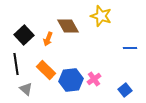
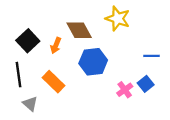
pink cross: (94, 79) -> (125, 90), moved
blue hexagon: (71, 80) -> (93, 62), moved
blue square: (125, 90) -> (146, 84), moved

